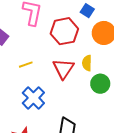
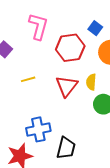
blue cross: (33, 98) -> (38, 129), moved, turned 30

